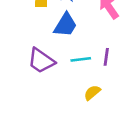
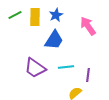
purple line: (106, 57) -> (88, 75), moved

